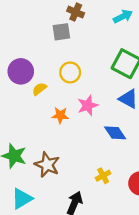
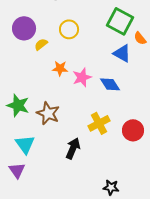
pink star: (88, 105) -> (82, 77), moved
yellow cross: (103, 176) -> (99, 123), size x1.5
cyan triangle: (22, 199) -> (25, 144), turned -35

